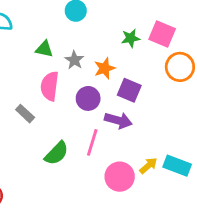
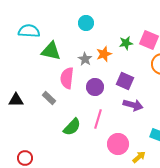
green triangle: (44, 49) -> (51, 51), moved, size x1.5
orange star: (105, 68) -> (104, 54), moved
purple arrow: (118, 120) -> (133, 105), moved
yellow arrow: (148, 166) -> (139, 157), moved

